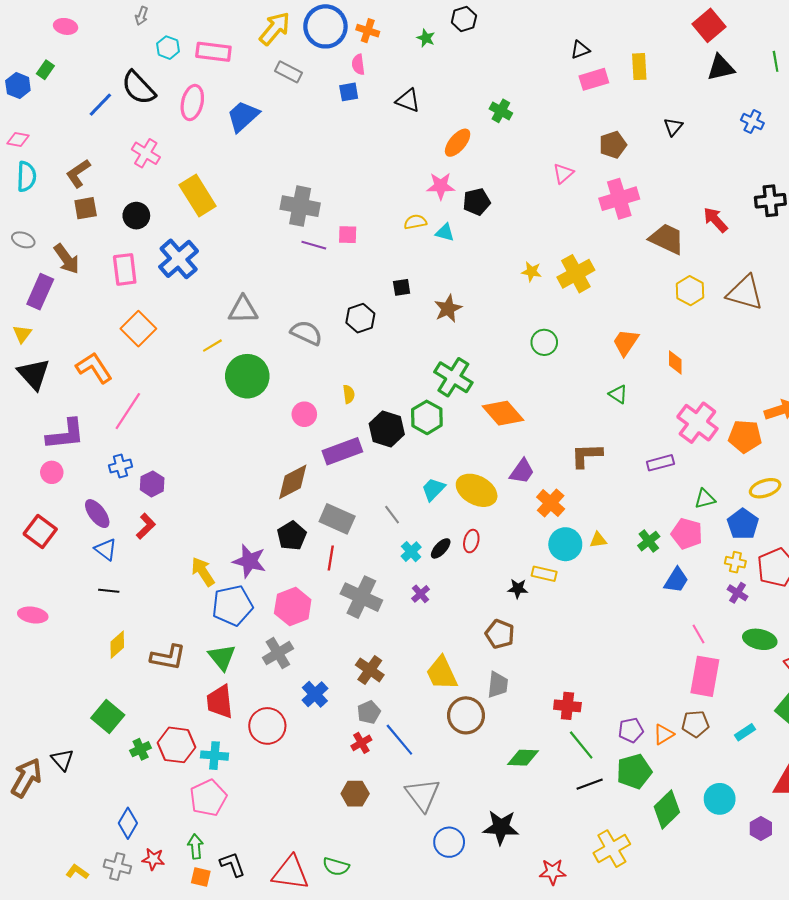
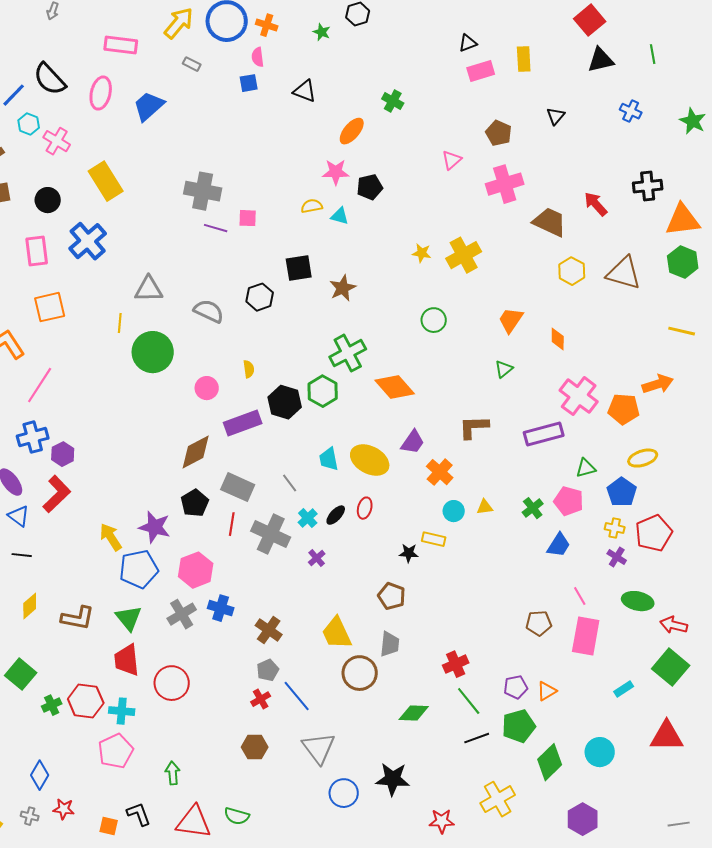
cyan hexagon: (168, 48) -> (29, 124), moved
gray rectangle: (288, 72) -> (192, 64), size x0.7
brown pentagon: (613, 145) -> (499, 133), turned -30
black square: (402, 287) -> (299, 268), size x1.6
orange square: (138, 329) -> (50, 307), turned 32
yellow line: (212, 346) -> (120, 323), turned -54
green cross: (453, 377) -> (348, 353), turned 30
green triangle: (618, 394) -> (504, 369), turned 48
purple rectangle: (660, 463) -> (544, 434), size x1.5
blue cross: (120, 466) -> (33, 437), size x1.4
cyan trapezoid: (433, 489) -> (329, 459), turned -55
red L-shape: (146, 526) -> (57, 494), size x1.5
cyan circle: (565, 544) -> (454, 511), size x0.7
gray cross: (361, 597) -> (271, 534), moved
blue cross: (315, 694) -> (221, 608), moved, turned -30
red cross: (567, 706) -> (456, 664), turned -30
brown pentagon: (695, 724) -> (539, 623), moved
purple hexagon: (761, 828) -> (583, 819), moved, size x1.4
green arrow: (195, 846) -> (173, 773), moved
gray cross: (117, 866) -> (30, 816), size x0.7

